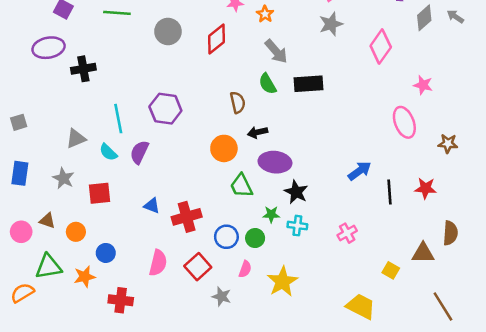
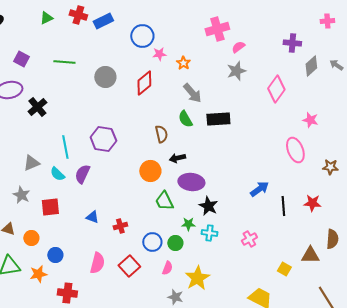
black cross: (83, 69) -> (37, 107), turned -30
red cross: (187, 217) -> (120, 226), size x0.6
gray star: (221, 297) -> (175, 297), moved

